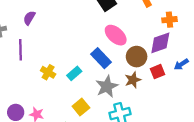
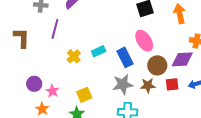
cyan rectangle: (74, 73) -> (99, 51), moved
yellow square: (81, 107) -> (84, 95), moved

